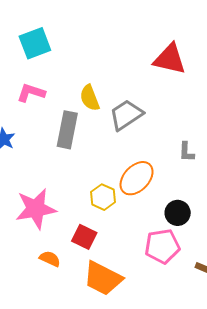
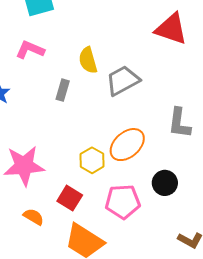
gray rectangle: (67, 130) -> (63, 90), size x0.6
gray L-shape: (187, 152) -> (179, 123), size x1.5
pink pentagon: (162, 246) -> (123, 202), moved

